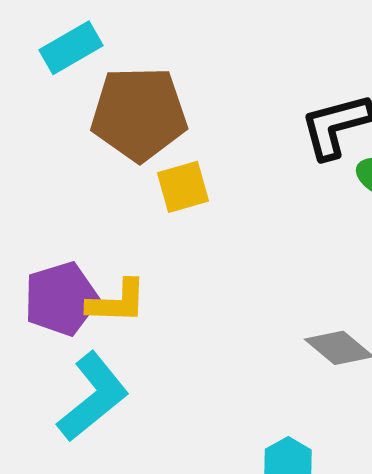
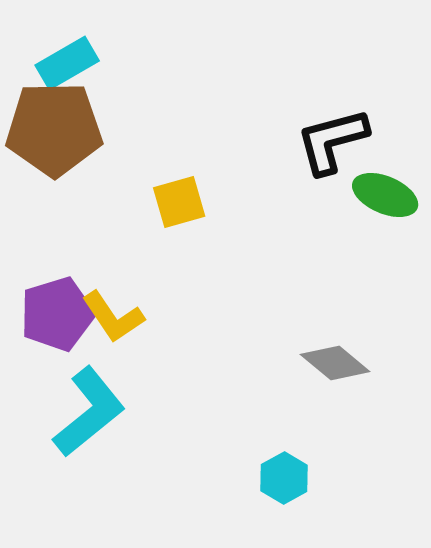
brown pentagon: (139, 114) -> (54, 129), moved
yellow L-shape: (117, 302) -> (113, 317), turned 54

